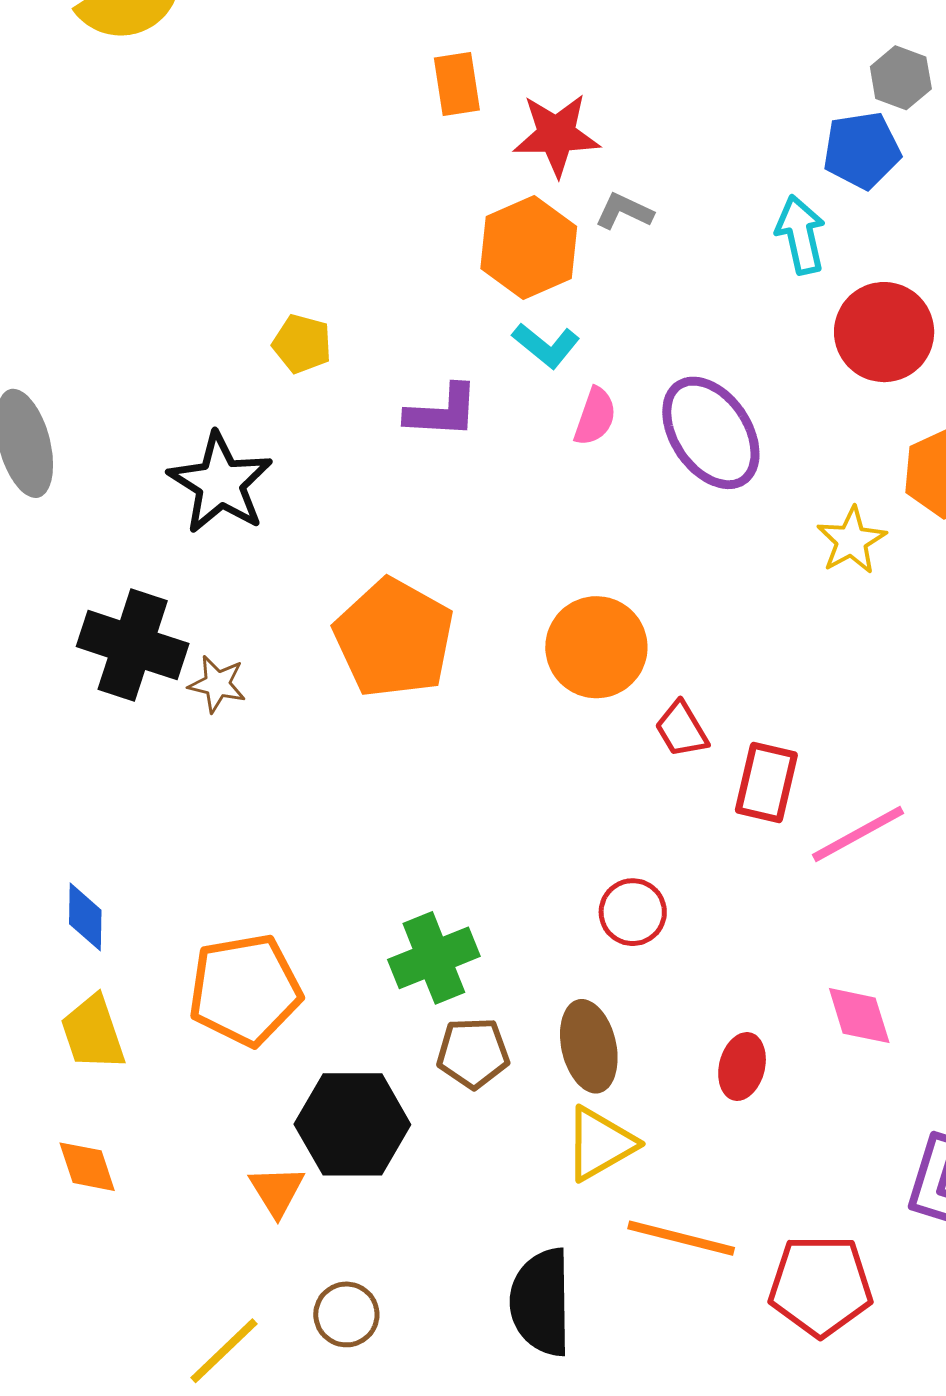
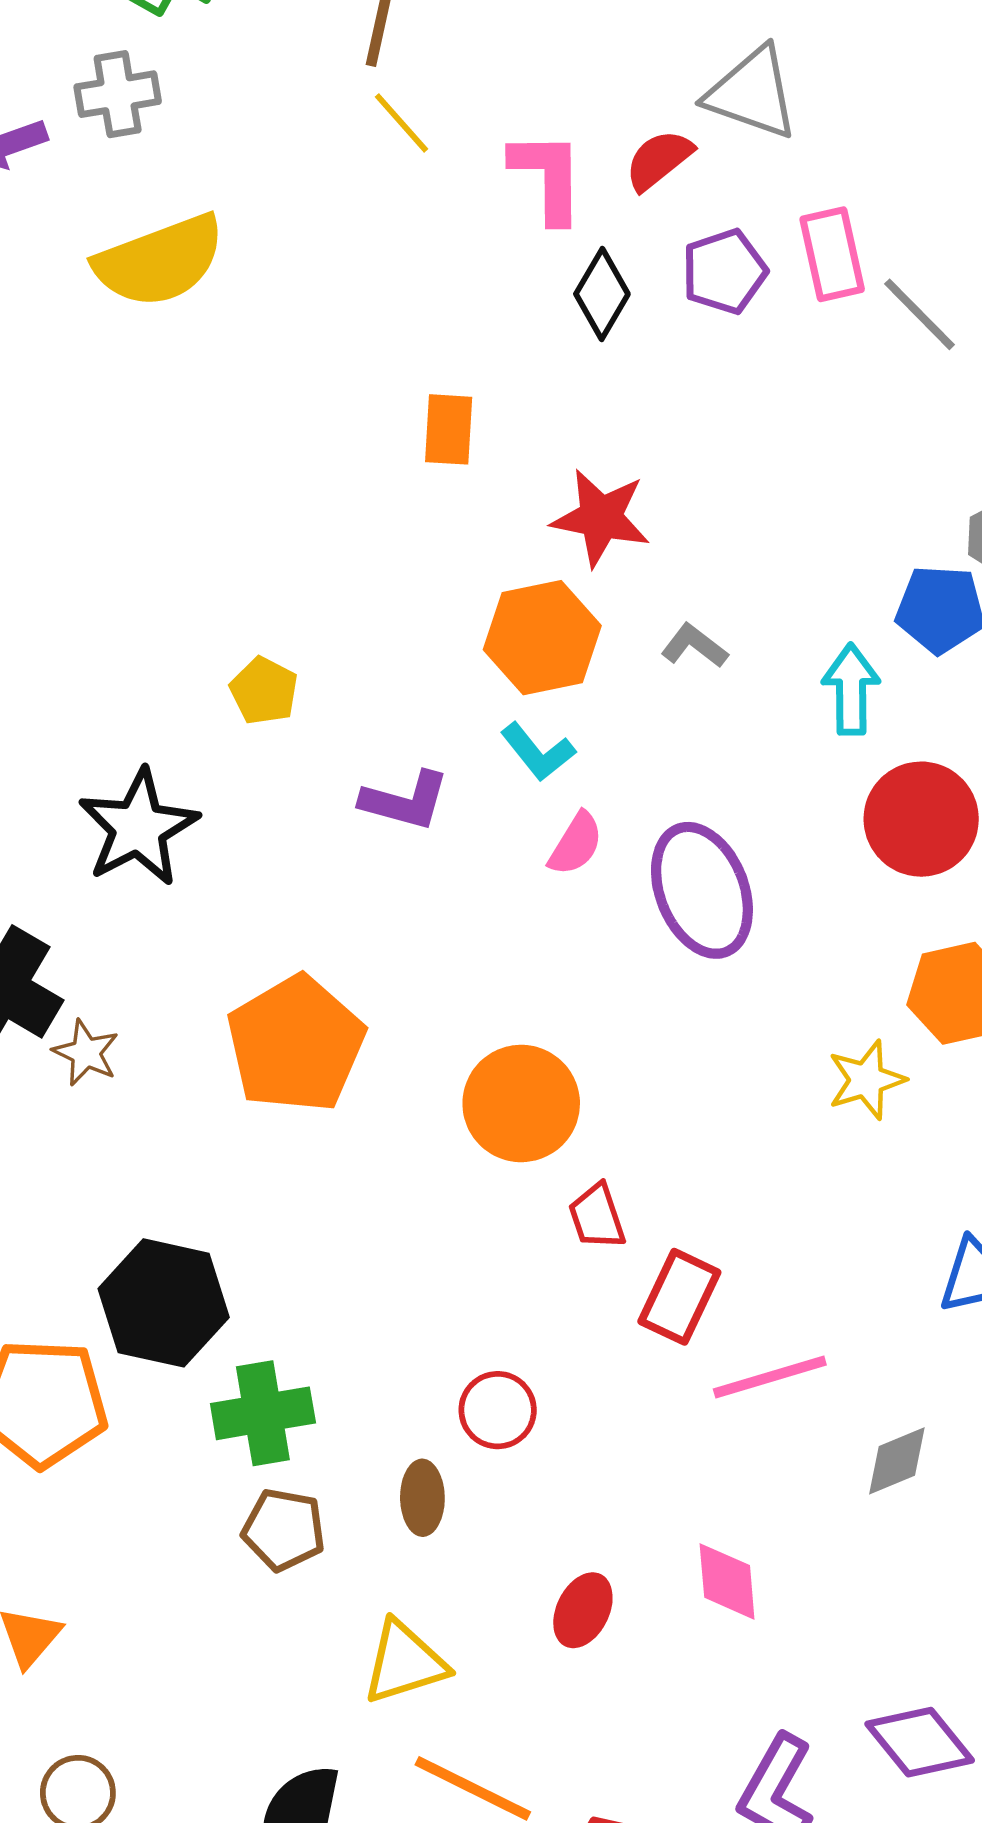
orange rectangle: (457, 84) -> (449, 429), moved
gray L-shape: (624, 211) -> (694, 646), moved
yellow star: (851, 541) -> (866, 1080), moved
brown ellipse: (589, 1046) -> (422, 1498), moved, size x0.7
black hexagon: (352, 1124) -> (164, 1303), moved

